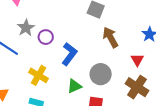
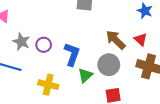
brown arrow: (110, 37) -> (116, 40), moved
green triangle: (74, 86) -> (85, 75), moved

